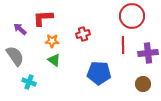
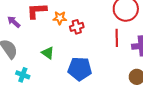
orange star: (52, 41) -> (60, 18), moved
blue pentagon: (99, 73) -> (80, 69), moved

